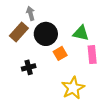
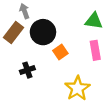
green triangle: (81, 33) -> (94, 21), moved

